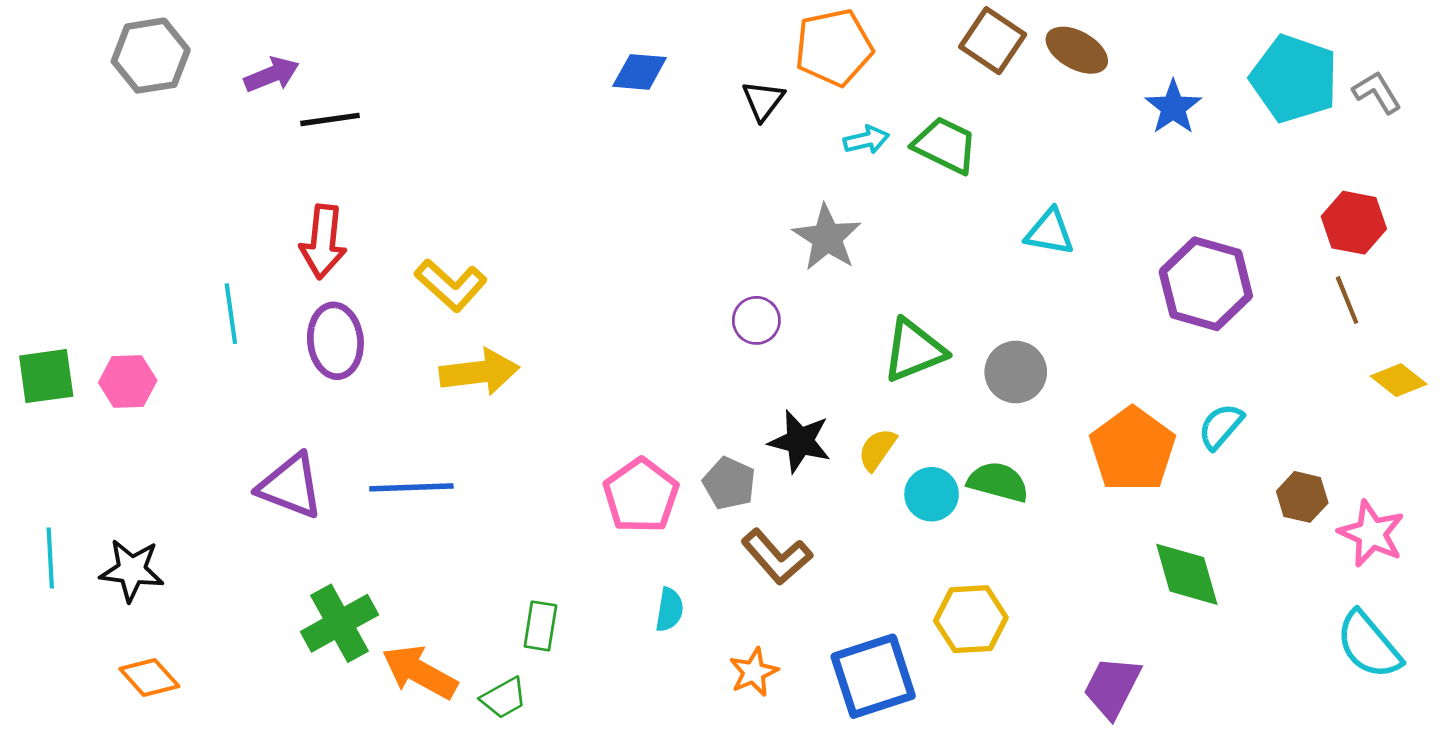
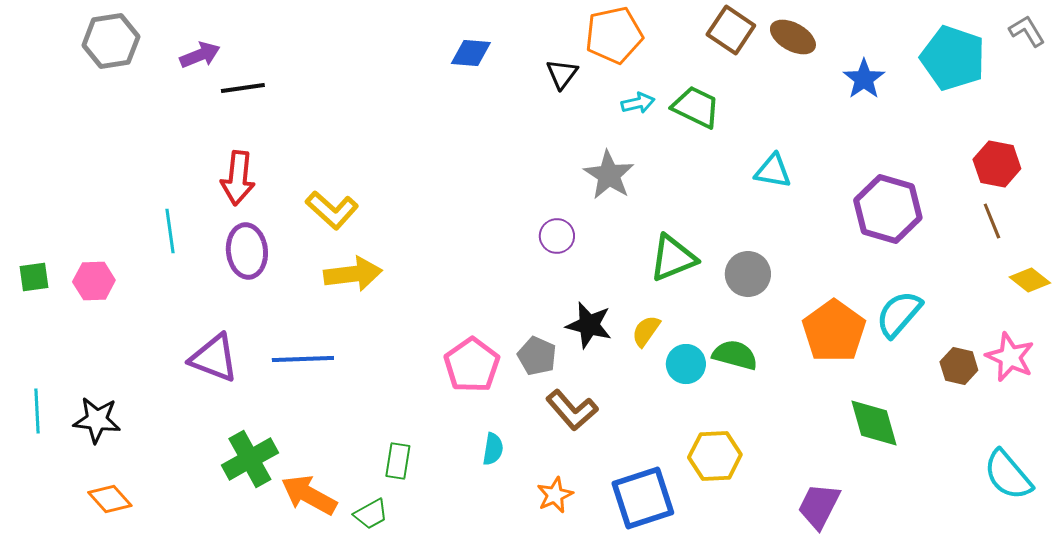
gray L-shape: (1377, 92) -> (1027, 31), moved
green square: (46, 376) -> (34, 277), size x0.7
cyan semicircle: (1221, 426) -> (899, 314), size x1.4
pink star: (1371, 534) -> (1010, 357), moved

